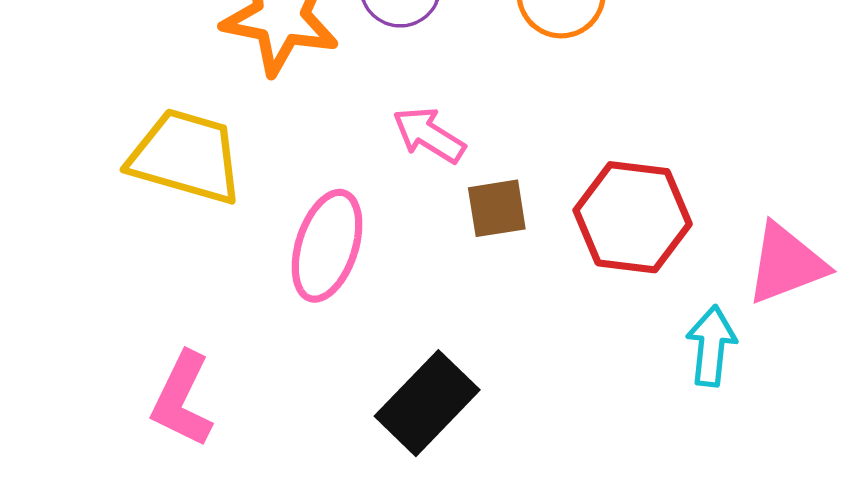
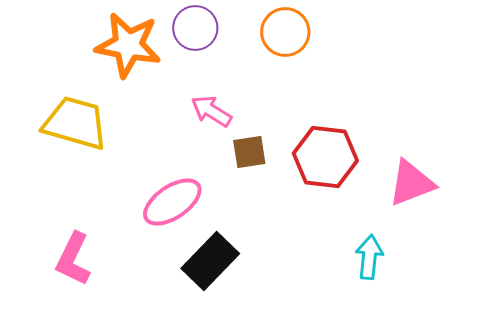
pink ellipse: (327, 246) -> (172, 202), moved, turned 38
cyan arrow: (711, 346) -> (369, 257), moved

